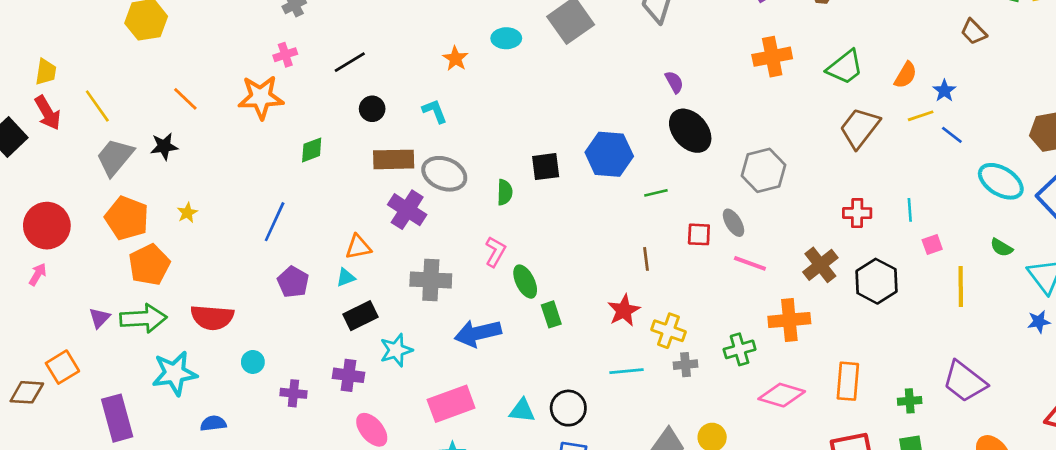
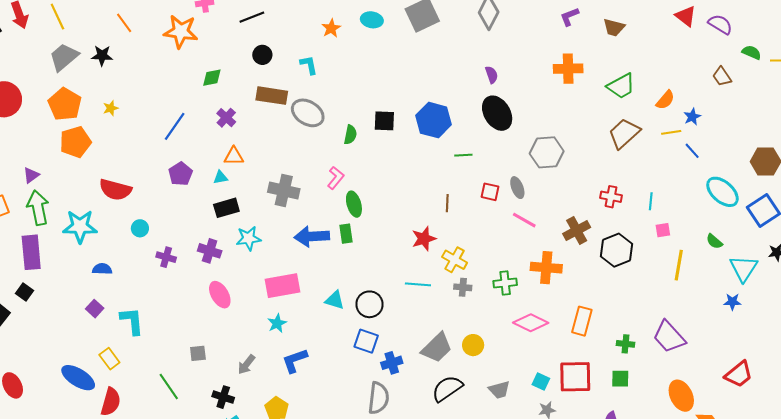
purple cross: (407, 210) -> (226, 118), moved, size x0.7
green rectangle: (551, 314) -> (346, 234), moved
green arrow: (143, 318) -> (38, 208), moved, turned -108

